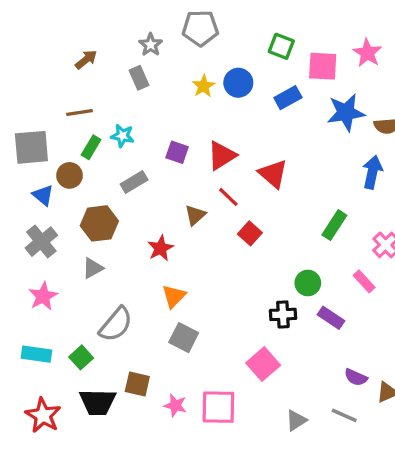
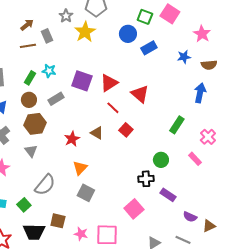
pink star: (367, 53) -> (202, 34), moved
pink square: (323, 66) -> (170, 14), moved, turned 30
gray rectangle: (139, 78) -> (47, 36), moved
blue circle: (238, 83) -> (128, 34), moved
yellow star: (204, 86) -> (85, 32), moved, size x1.5
brown line: (79, 113) -> (28, 46), moved
blue star: (346, 113) -> (184, 57), size x0.6
purple square: (177, 152) -> (82, 81), size x1.5
brown circle: (70, 175) -> (29, 100), moved
brown triangle: (195, 215) -> (97, 133), moved, turned -48
gray triangle: (93, 268) -> (31, 151), turned -40
purple rectangle: (331, 318) -> (168, 195), moved

